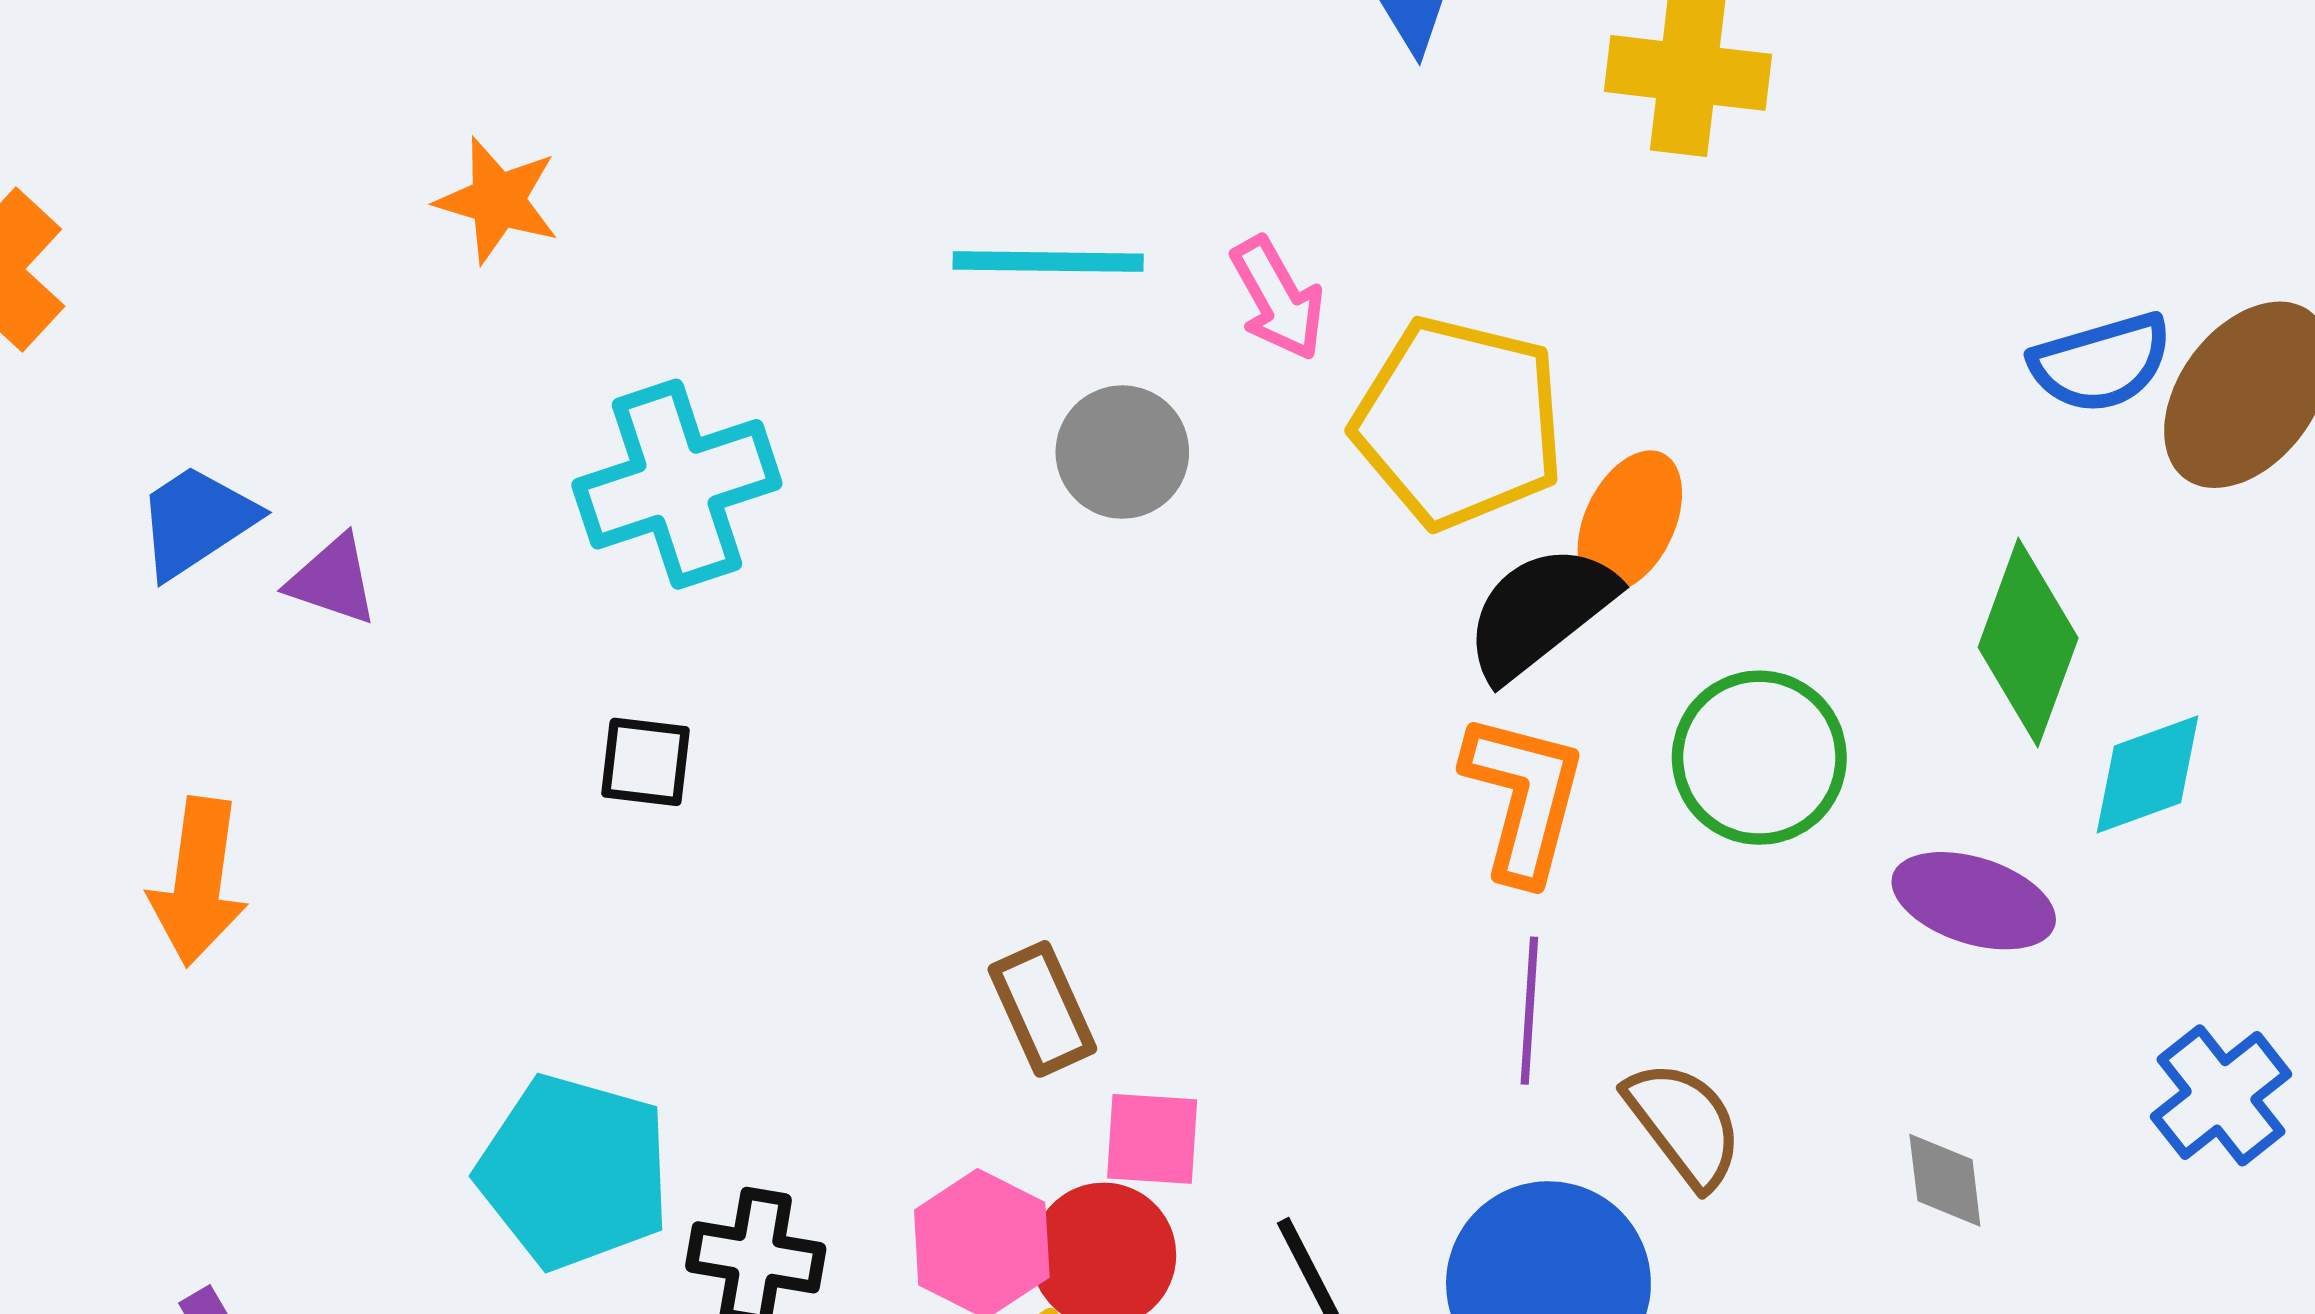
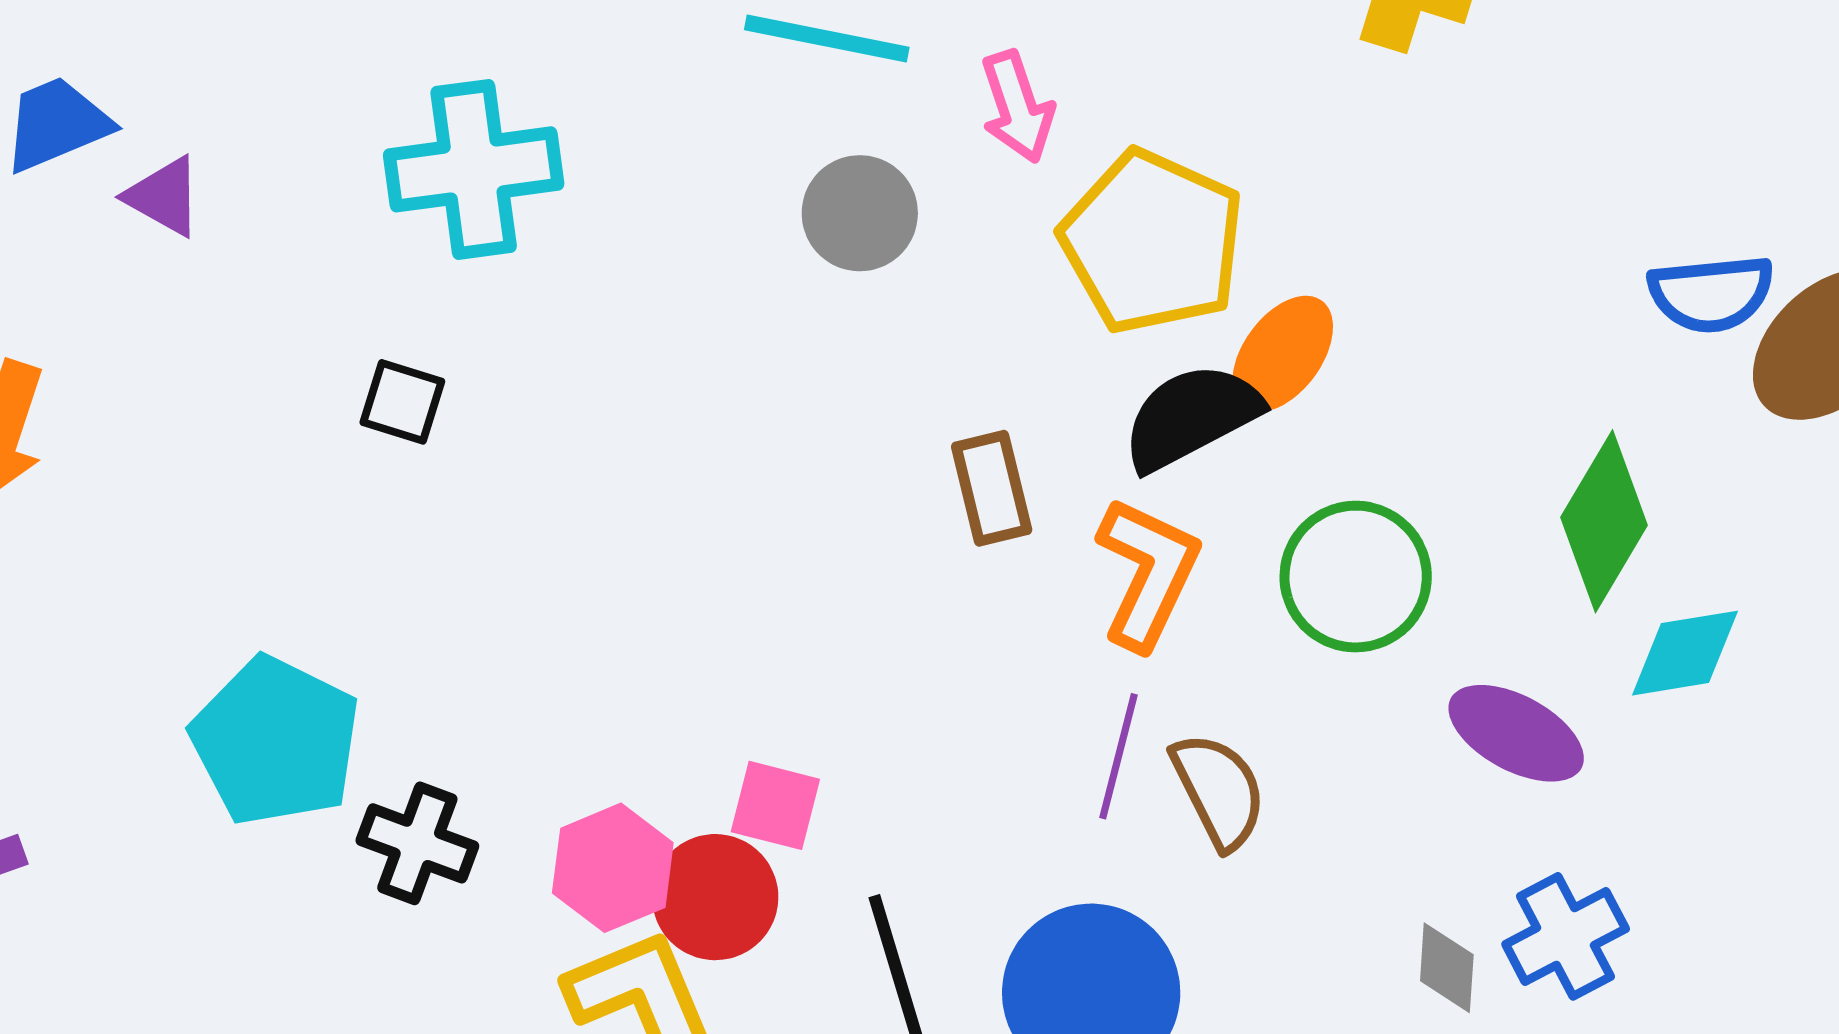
brown rectangle: (1042, 1009) -> (992, 488), moved
blue cross: (2221, 1095) -> (1566, 936), moved
brown semicircle: (1684, 1124) -> (1219, 791), moved

